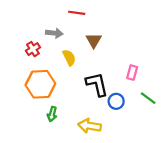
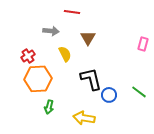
red cross: (33, 49) -> (28, 56), moved
pink rectangle: (132, 73) -> (143, 44), moved

